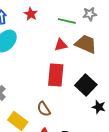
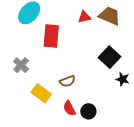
red rectangle: (56, 75) -> (51, 36), moved
brown semicircle: (44, 109) -> (67, 81), turned -77

